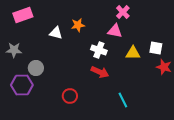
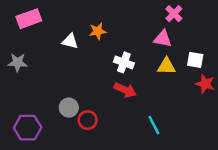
pink cross: (123, 12) -> (174, 14), moved
pink triangle: (115, 31) -> (163, 39), moved
gray circle: (36, 68) -> (69, 108), moved
purple hexagon: (22, 85) -> (28, 128), moved

